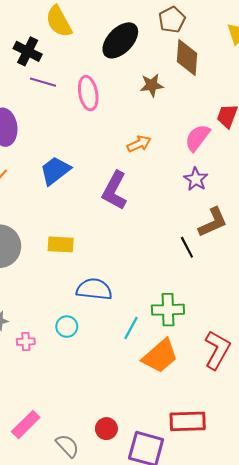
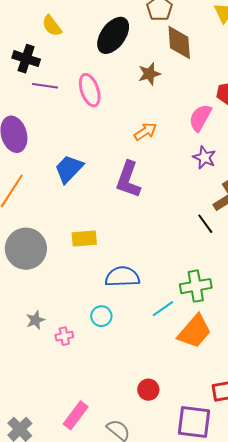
yellow semicircle: (59, 21) -> (52, 26), size x0.7
cyan line: (131, 328) -> (163, 309), turned 35
red circle: (106, 429) -> (148, 390), moved

